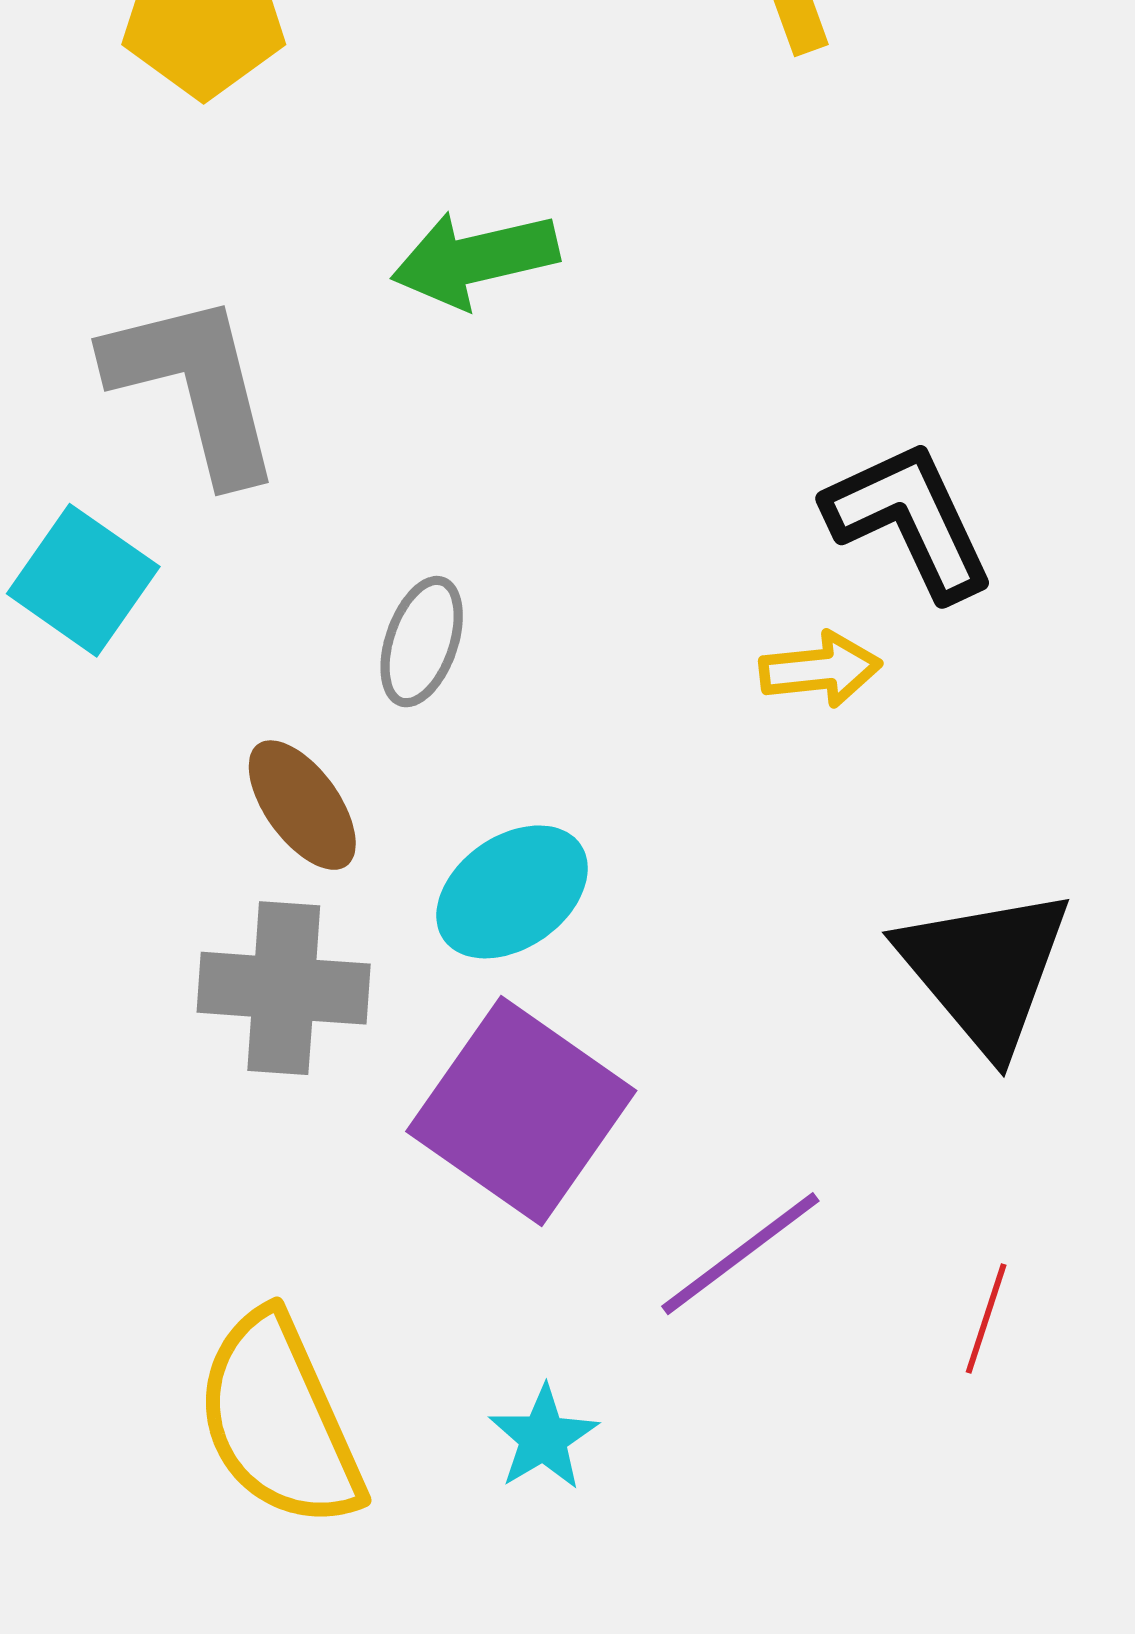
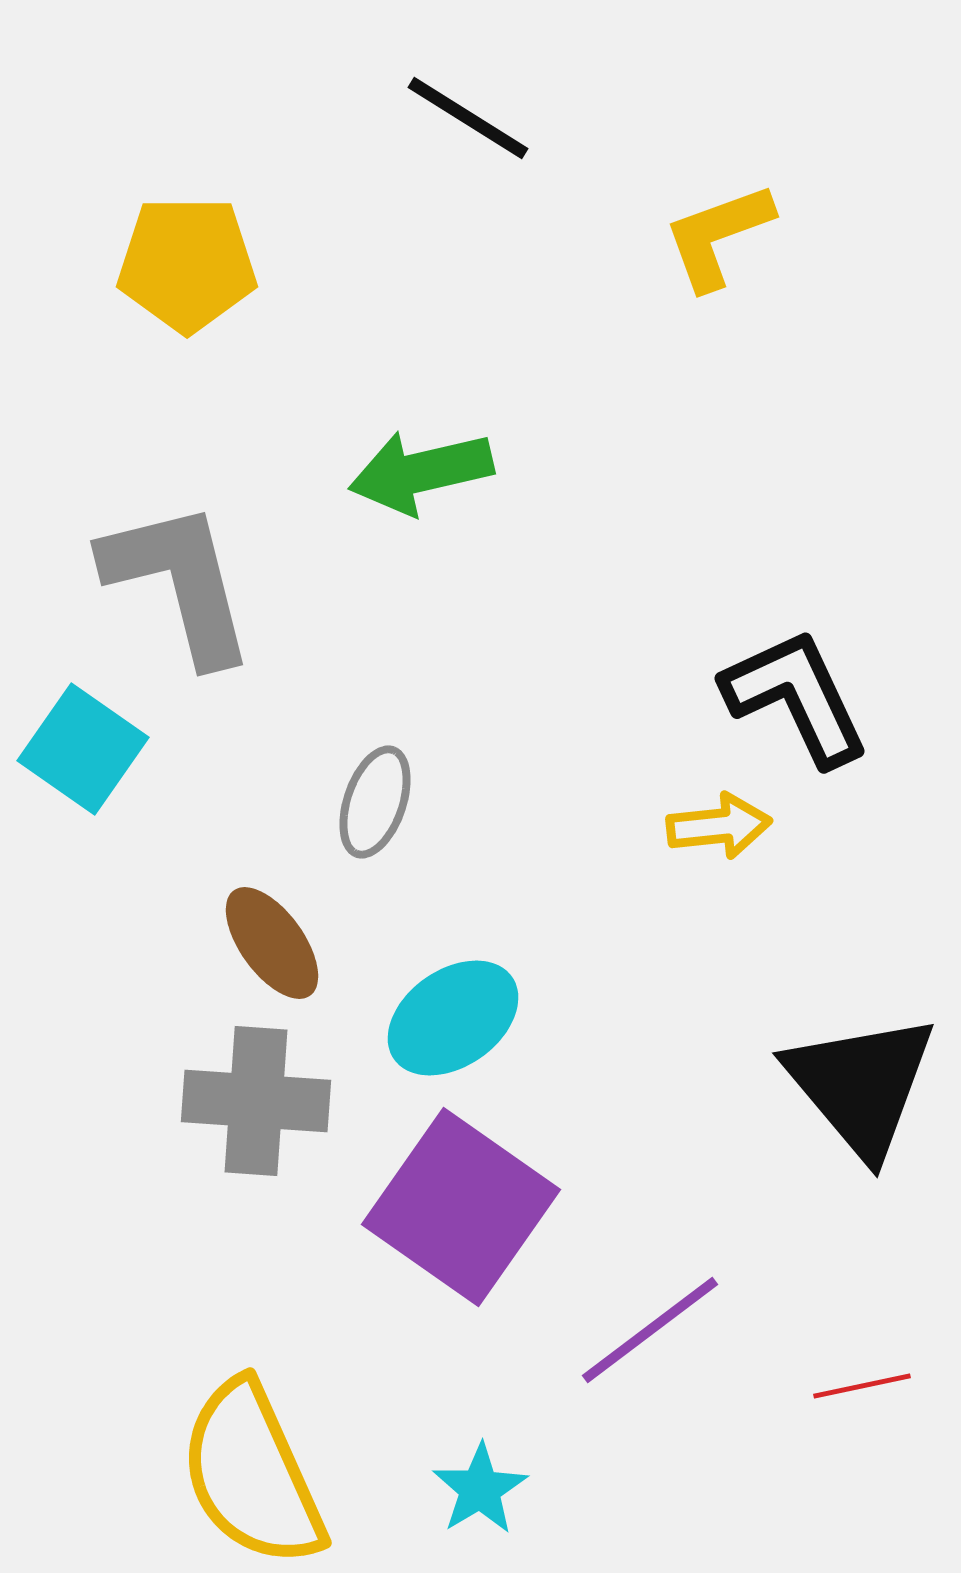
red line: (986, 1319) -> (862, 1386), turned 60

